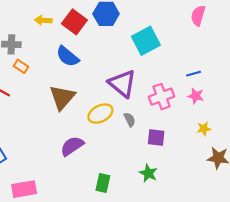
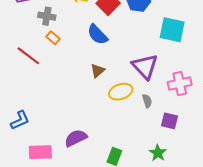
cyan square: (146, 41) -> (172, 30), turned 32
brown triangle: (62, 97) -> (97, 71), moved, size x0.6
purple semicircle: (72, 146) -> (76, 138), moved

